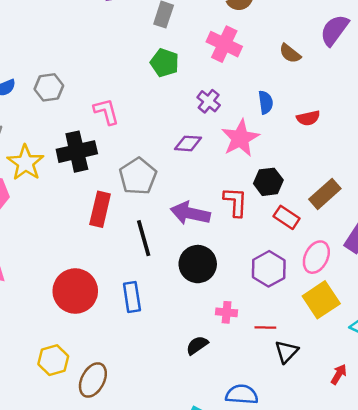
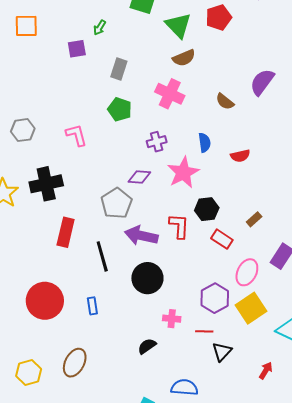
purple cross: (209, 101) -> (157, 142), turned 36
pink L-shape: (106, 111) -> (76, 135), moved
gray pentagon: (138, 176) -> (116, 203), moved
brown rectangle: (325, 194) -> (254, 219), size x0.6
purple hexagon: (269, 269) -> (215, 298), moved
blue rectangle: (132, 297) -> (92, 306), size x0.7
yellow hexagon: (53, 360) -> (29, 372), moved
brown ellipse: (93, 380) -> (75, 363), moved

